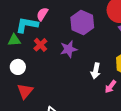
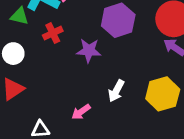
pink arrow: (110, 87) -> (81, 112), moved

